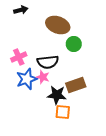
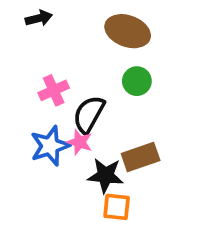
brown ellipse: (58, 25) -> (128, 31), moved
pink cross: (19, 57) -> (54, 90), moved
black semicircle: (48, 62) -> (89, 114), turned 125

